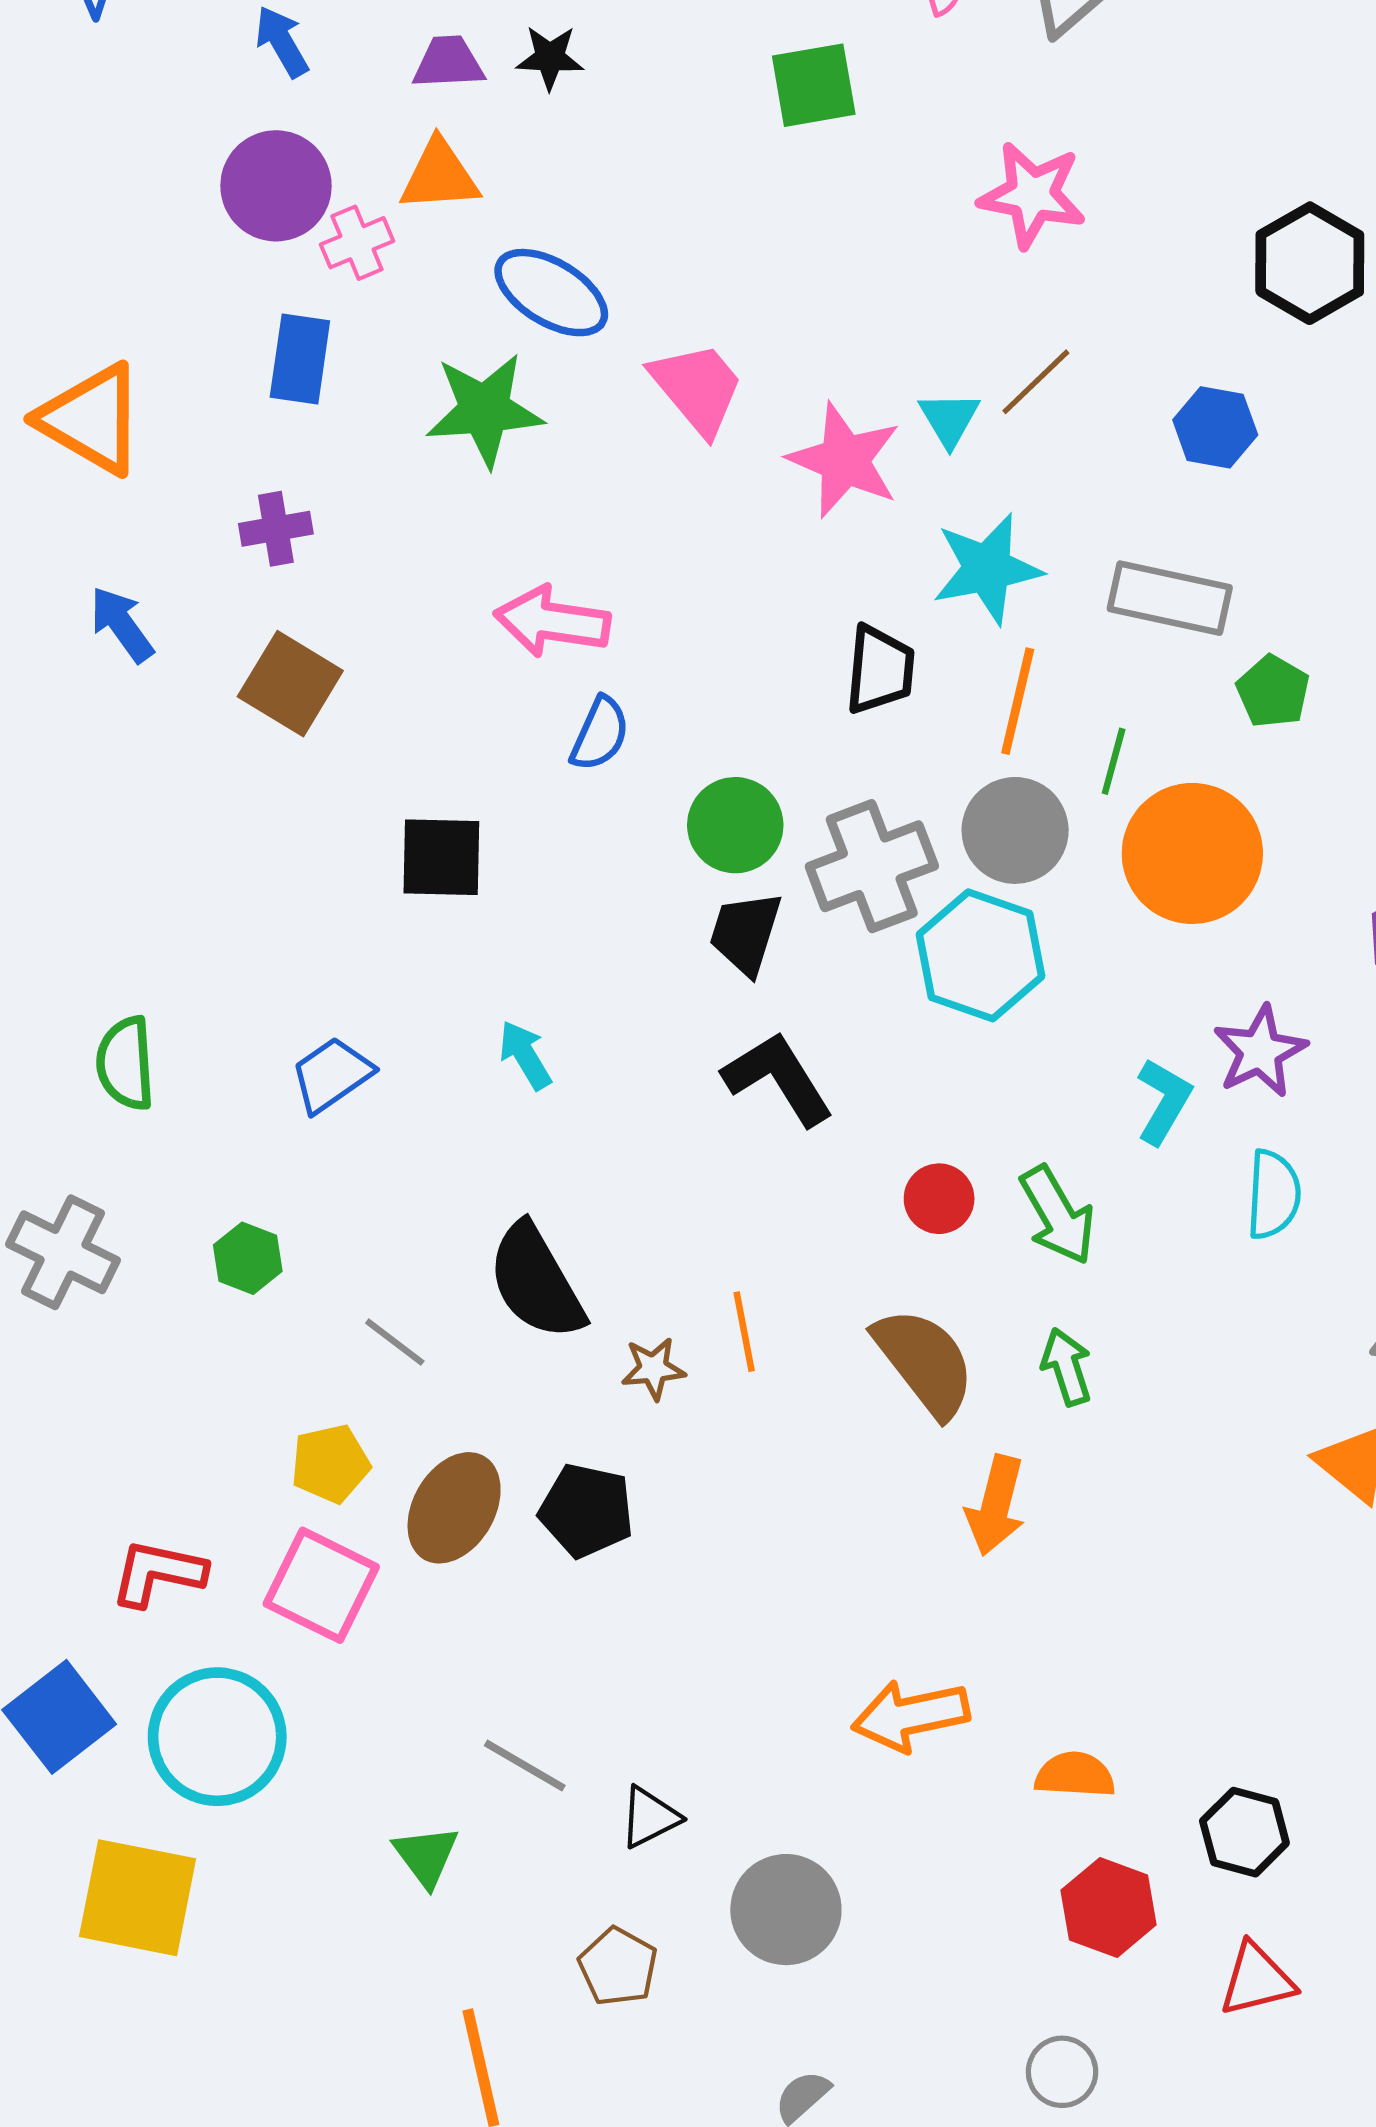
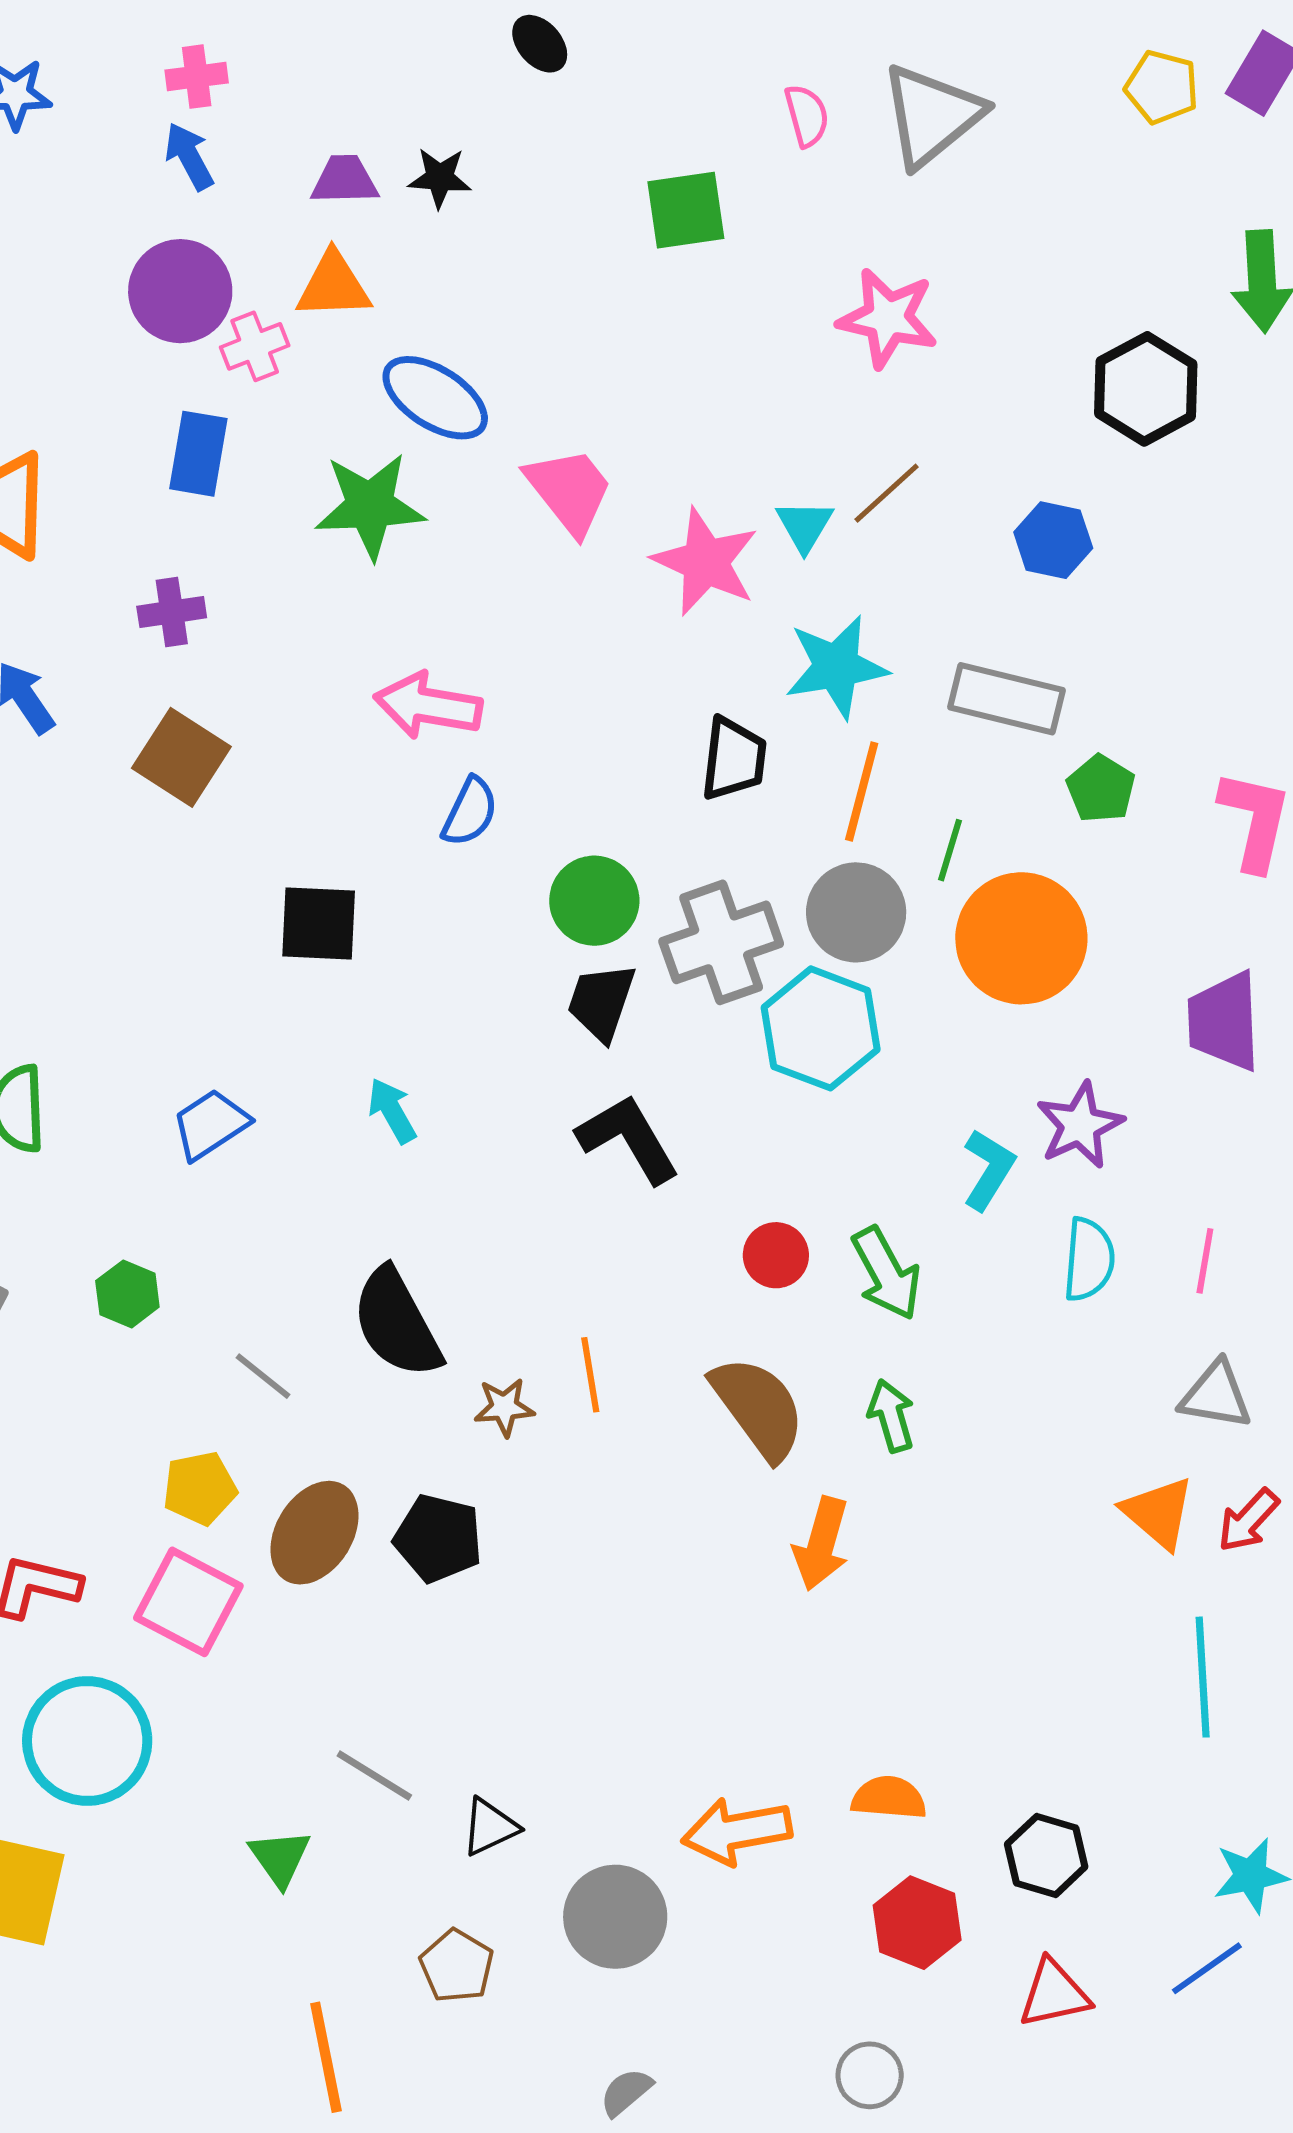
orange arrow: (911, 1716) -> (737, 1831), moved

